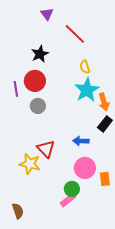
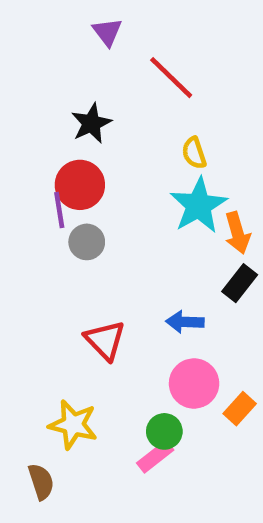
purple line: (16, 89) -> (59, 210), moved
yellow star: (30, 164) -> (73, 425), moved
orange rectangle: (105, 179) -> (240, 409), turned 48

